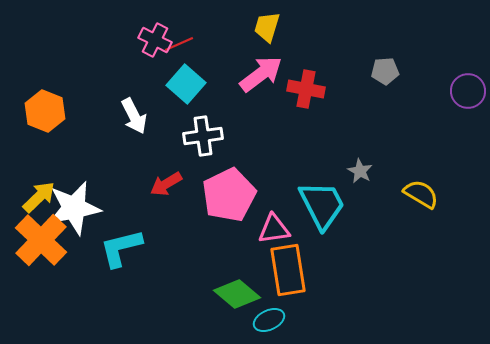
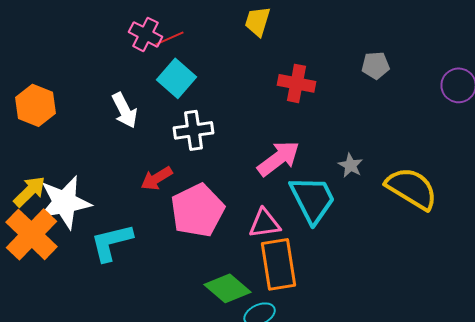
pink arrow: (261, 74) -> (279, 158), moved
yellow semicircle: (421, 194) -> (412, 188), size x1.5
pink pentagon: (229, 195) -> (198, 210), moved

